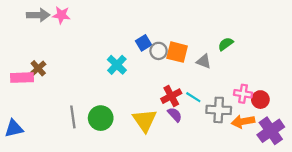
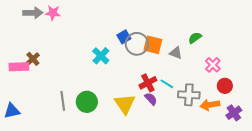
gray circle: (159, 51) -> (137, 44), size x1.5
pink cross: (243, 94) -> (213, 65), moved, turned 35
purple cross: (271, 131) -> (234, 113), size x0.7

